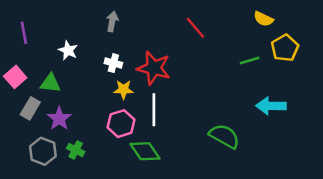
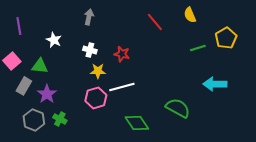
yellow semicircle: (263, 19) -> (190, 15), moved, turned 42
red star: (154, 68) -> (122, 54), size x0.6
white line: (154, 110) -> (122, 87), turned 75
green diamond: (145, 151) -> (137, 123), moved

